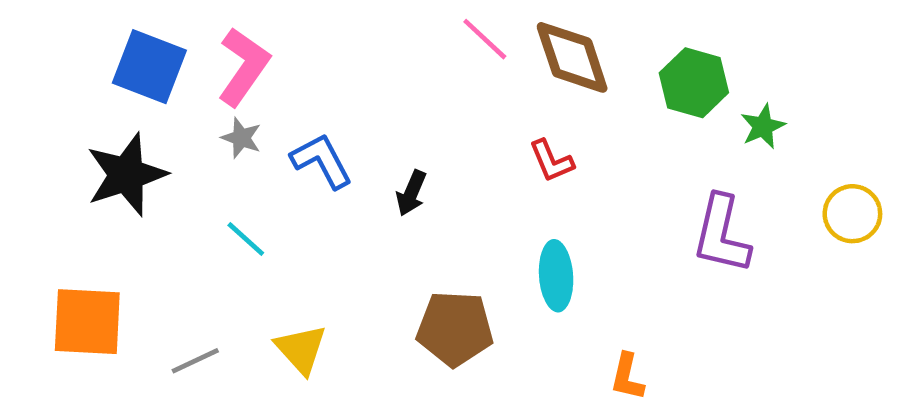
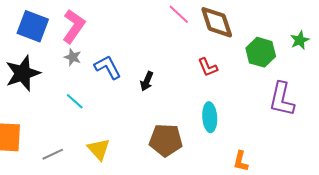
green hexagon: (694, 83) -> (261, 52), moved
green star: (763, 126) -> (300, 40), moved

